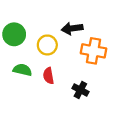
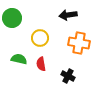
black arrow: (72, 28) -> (68, 15), moved
green circle: (14, 34) -> (12, 18), moved

